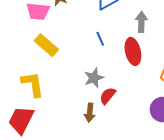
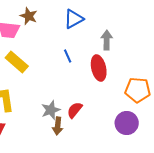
gray star: (94, 78) -> (51, 110), moved

